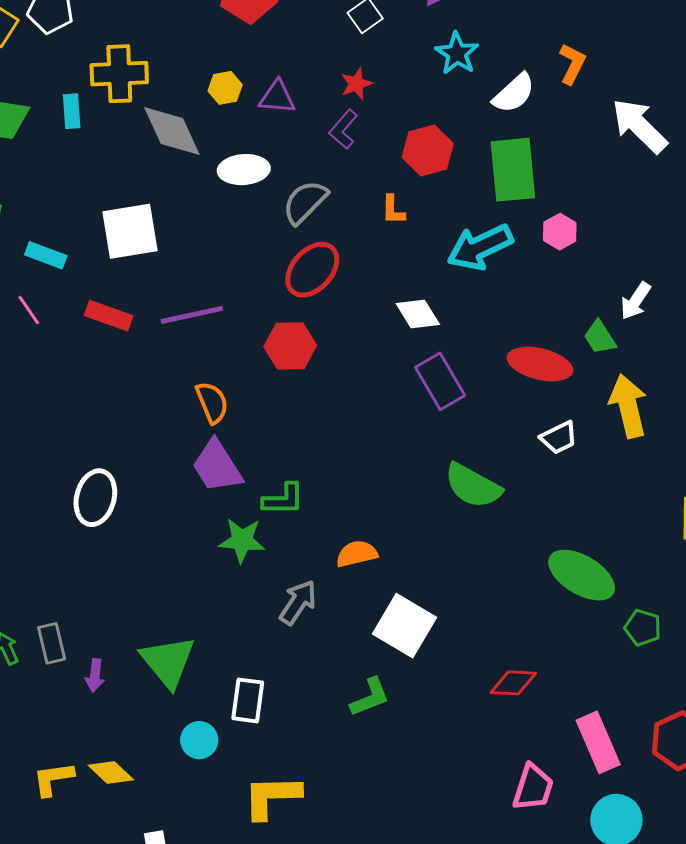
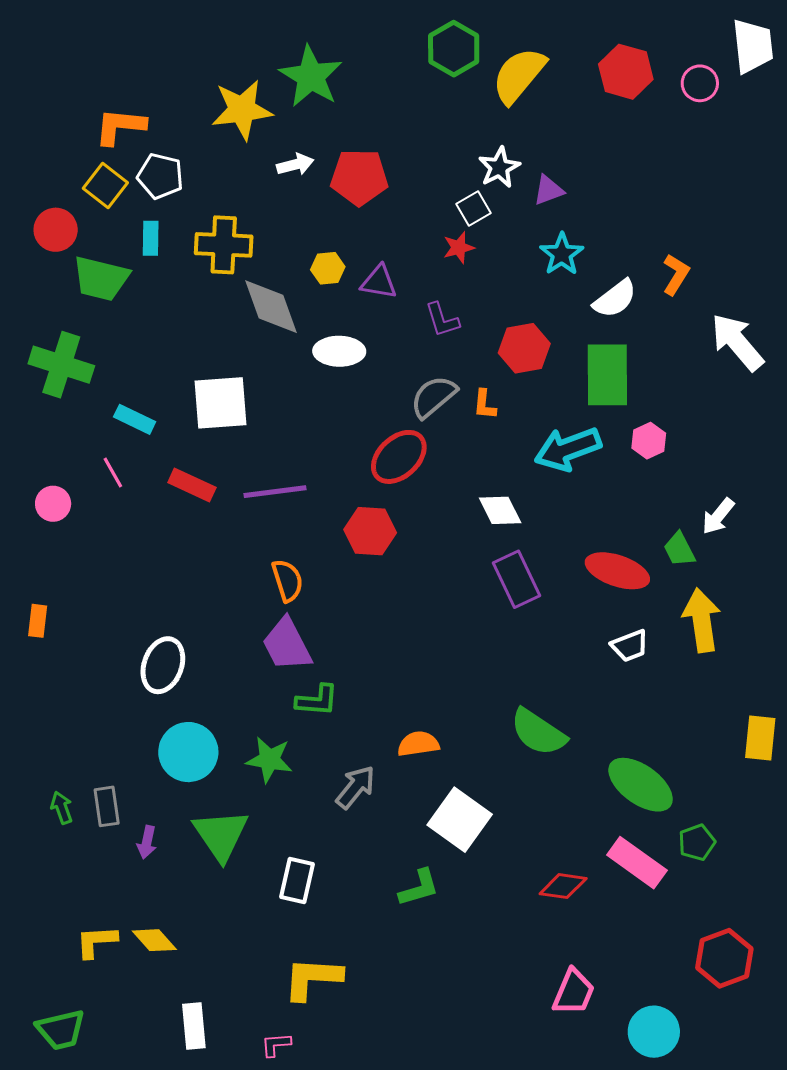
red star: (356, 84) -> (459, 248), moved
cyan rectangle: (72, 111) -> (151, 238), moved
purple L-shape: (343, 129) -> (442, 320), turned -63
gray semicircle: (305, 202) -> (433, 397), moved
green semicircle: (473, 486) -> (538, 732), moved
green L-shape: (283, 499) -> (317, 700), moved
green star: (242, 540) -> (269, 760), moved
green pentagon: (643, 628) -> (697, 842), turned 30
cyan circle: (199, 740) -> (188, 752), moved, size x1.6
pink rectangle: (598, 742) -> (637, 863), moved, turned -36

